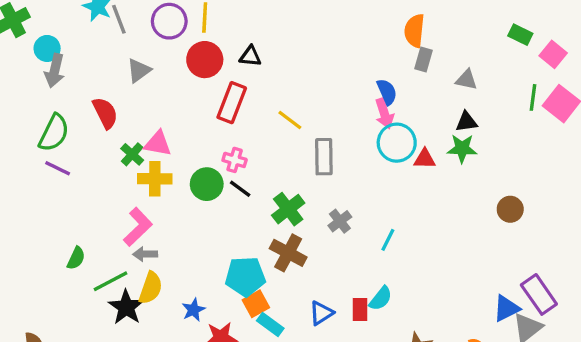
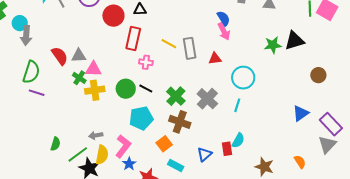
gray triangle: (139, 70) -> (79, 56), moved, turned 42
black triangle: (466, 122) -> (294, 41), moved, size x1.5
cyan circle: (397, 143) -> (243, 78), moved
gray rectangle: (324, 157) -> (190, 48), moved
red triangle: (425, 159) -> (215, 59), moved
pink cross: (235, 160) -> (146, 62), moved
brown circle: (510, 209) -> (318, 75), moved
gray cross: (340, 221) -> (207, 99), size x1.5
pink L-shape: (138, 227) -> (123, 146), moved
cyan pentagon: (245, 276) -> (141, 118), moved
orange square: (256, 304) -> (164, 144), moved
blue triangle: (506, 308) -> (301, 113), moved

